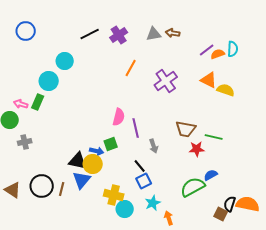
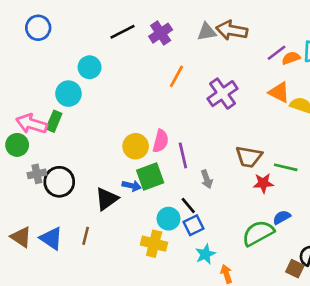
brown arrow: (173, 33) -> (232, 30), size x1.6
pink arrow: (21, 104) -> (32, 124), size x1.6
green square: (111, 144) -> (150, 177), size x1.5
black triangle: (78, 161) -> (107, 199), turned -48
yellow circle: (93, 164) -> (136, 146), moved
blue triangle: (82, 180) -> (51, 238), moved, turned -36
black circle: (42, 186) -> (59, 182), moved
cyan circle: (125, 209) -> (169, 219), moved

